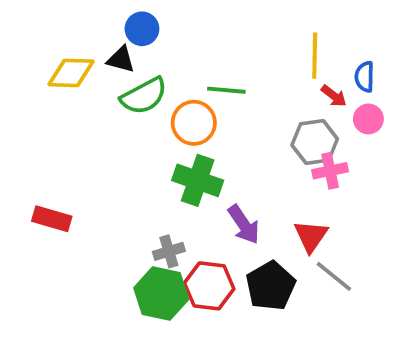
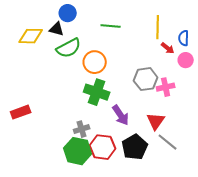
green line: (226, 90) -> (111, 26), moved
gray hexagon: (315, 142) -> (146, 79), moved
red rectangle: (52, 219) -> (21, 112), turned -36

